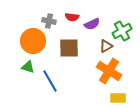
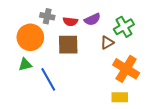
red semicircle: (72, 17) -> (70, 22), moved
green triangle: (28, 67) -> (25, 65), turned -32
orange cross: (109, 71) -> (126, 69), moved

